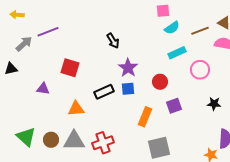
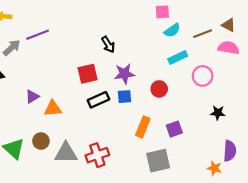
red square: (70, 68) -> (88, 74), moved, turned -30
purple star: (128, 68) -> (124, 74), turned 30
purple triangle: (43, 89) -> (32, 97), turned -40
purple square: (174, 106) -> (174, 129), moved
orange triangle: (76, 109) -> (53, 108), moved
brown circle: (51, 140) -> (41, 141), moved

